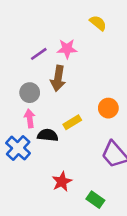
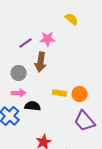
orange circle: (108, 108) -> (80, 94), moved
pink arrow: (30, 118) -> (19, 93), turned 96
yellow rectangle: (72, 122) -> (60, 93), moved, turned 40

